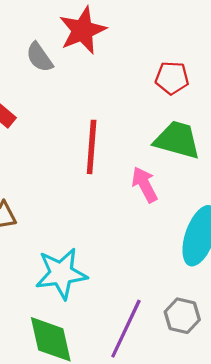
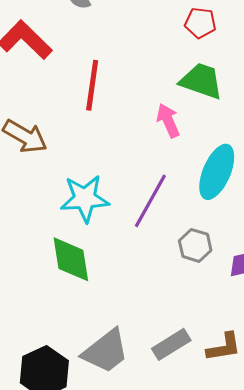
red line: (92, 147) -> (92, 85), moved
purple line: (126, 329) -> (150, 201), moved

